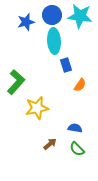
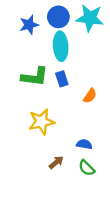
blue rectangle: (66, 65) -> (62, 79), moved
green L-shape: (16, 82) -> (35, 77), moved, turned 55

